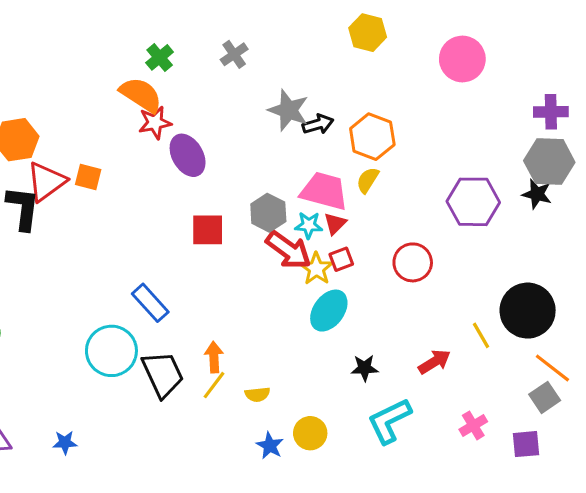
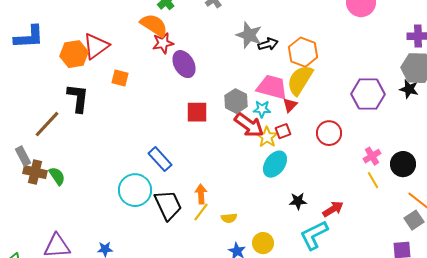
yellow semicircle: (368, 180) -> (300, 80), size x1.8
red triangle: (46, 182) -> (96, 46), moved
red triangle: (335, 224) -> (290, 105), moved
black circle: (528, 311) -> (403, 164), size x0.7
red arrow: (434, 362) -> (333, 209), moved
pink cross: (473, 425) -> (372, 156), moved

